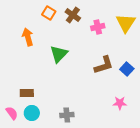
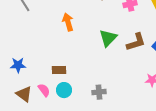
orange arrow: (28, 37) -> (68, 22), moved
green triangle: (59, 54) -> (108, 38), moved

